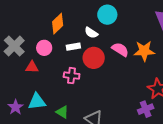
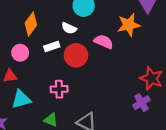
orange star: (144, 51) -> (129, 25), moved
pink cross: (72, 76) -> (59, 89), moved
cyan triangle: (37, 101) -> (21, 99), moved

